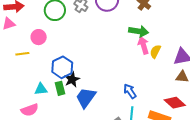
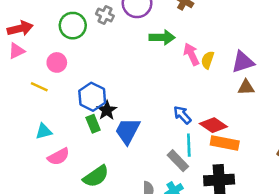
green arrow: (139, 31) -> (162, 37), moved
yellow line: (22, 54) -> (39, 87), turned 40
cyan triangle: (41, 89) -> (44, 131), moved
red diamond: (175, 103) -> (213, 125), moved

